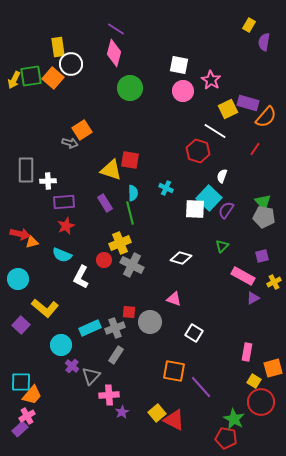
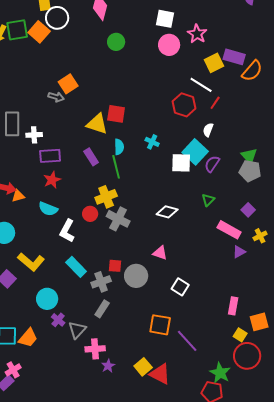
green circle: (130, 88) -> (116, 42), size x0.7
red line: (255, 149) -> (215, 103), moved
purple square: (262, 256) -> (248, 210), turned -32
cyan rectangle: (90, 328) -> (76, 267), moved, turned 70
orange trapezoid: (32, 395) -> (28, 338), moved

